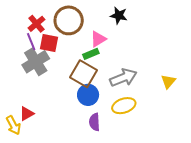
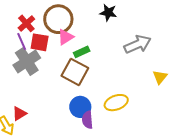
pink triangle: (98, 39) -> (66, 37), moved
gray arrow: (123, 78) -> (138, 44), moved
blue circle: (88, 95) -> (80, 107), moved

